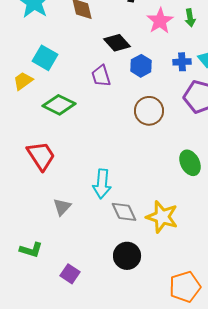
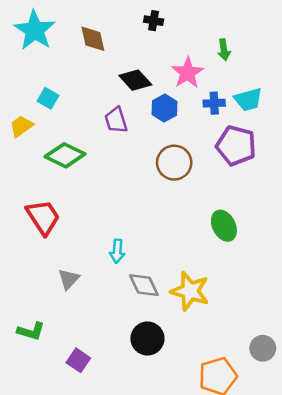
pink star: (160, 21) -> (188, 73), moved
cyan square: (45, 58) -> (48, 98), size x0.7
cyan arrow: (102, 184) -> (117, 251), size x0.7

